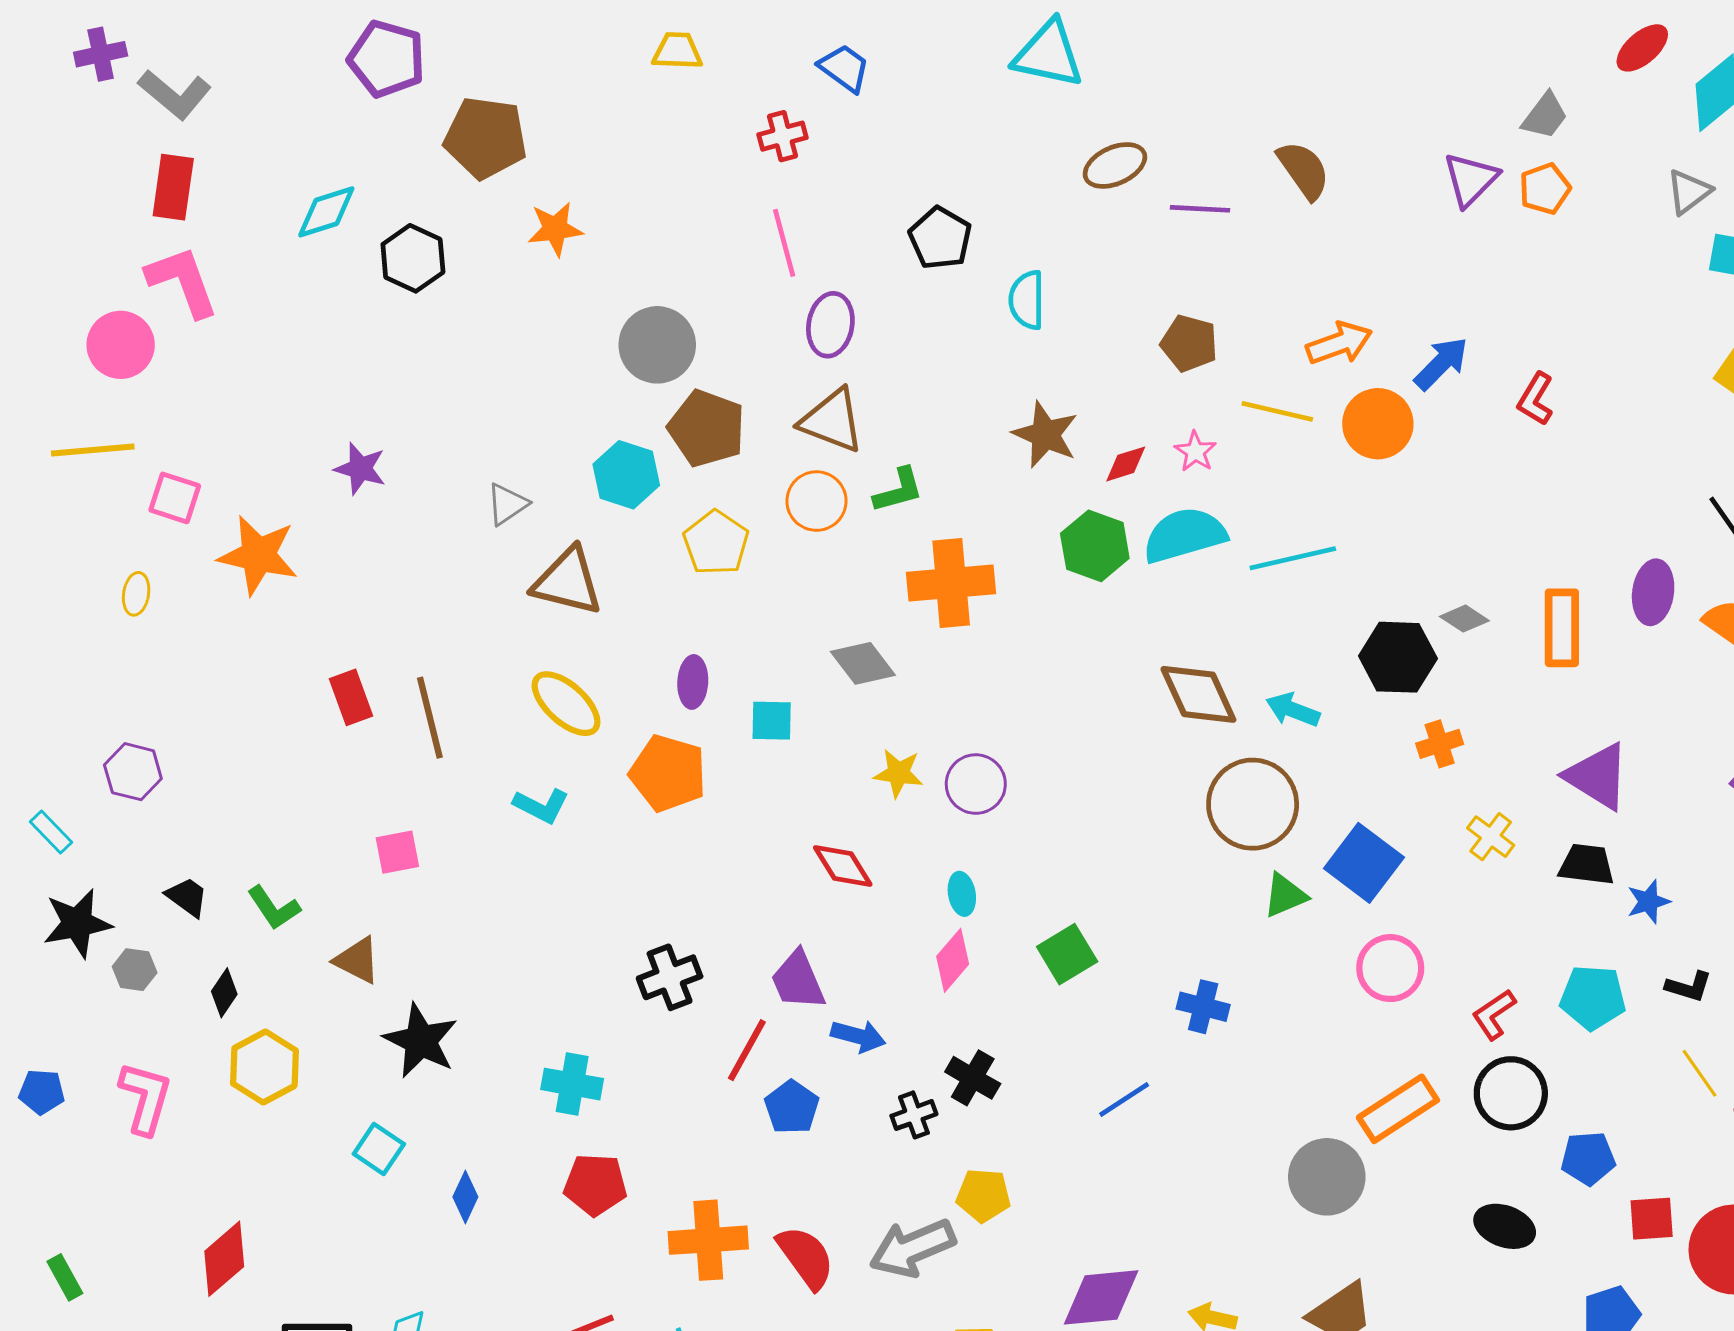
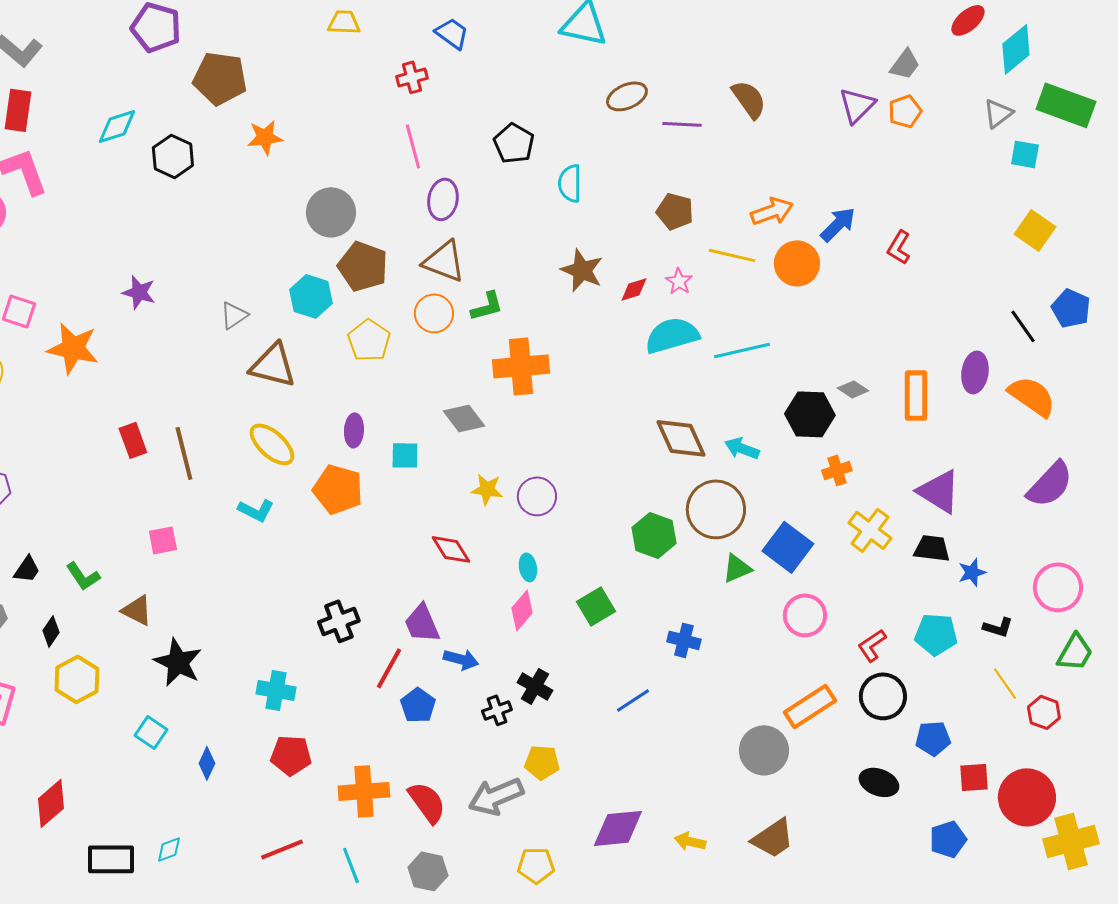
green hexagon: (1095, 546) -> (654, 535), moved
yellow cross: (1491, 837) -> (870, 530), size x1.4
black trapezoid: (187, 897) -> (27, 569), turned 88

